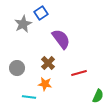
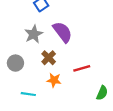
gray star: (23, 24) -> (34, 34), moved
orange star: (45, 84) -> (54, 80), moved

